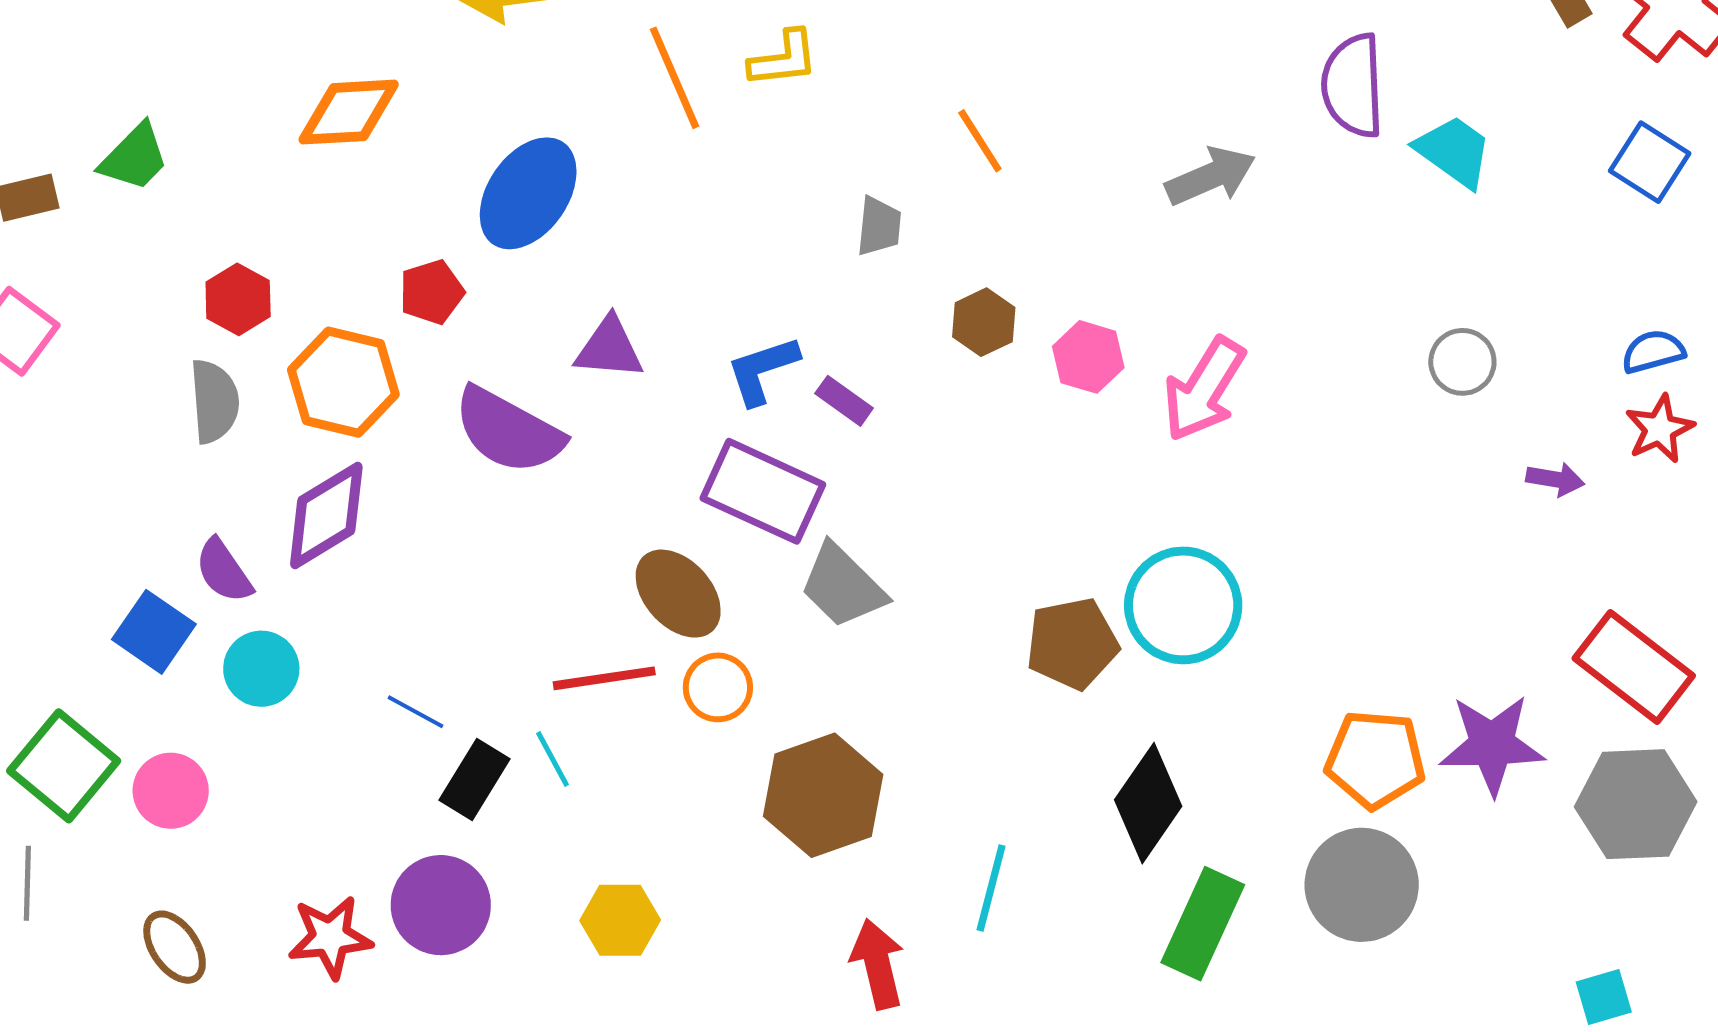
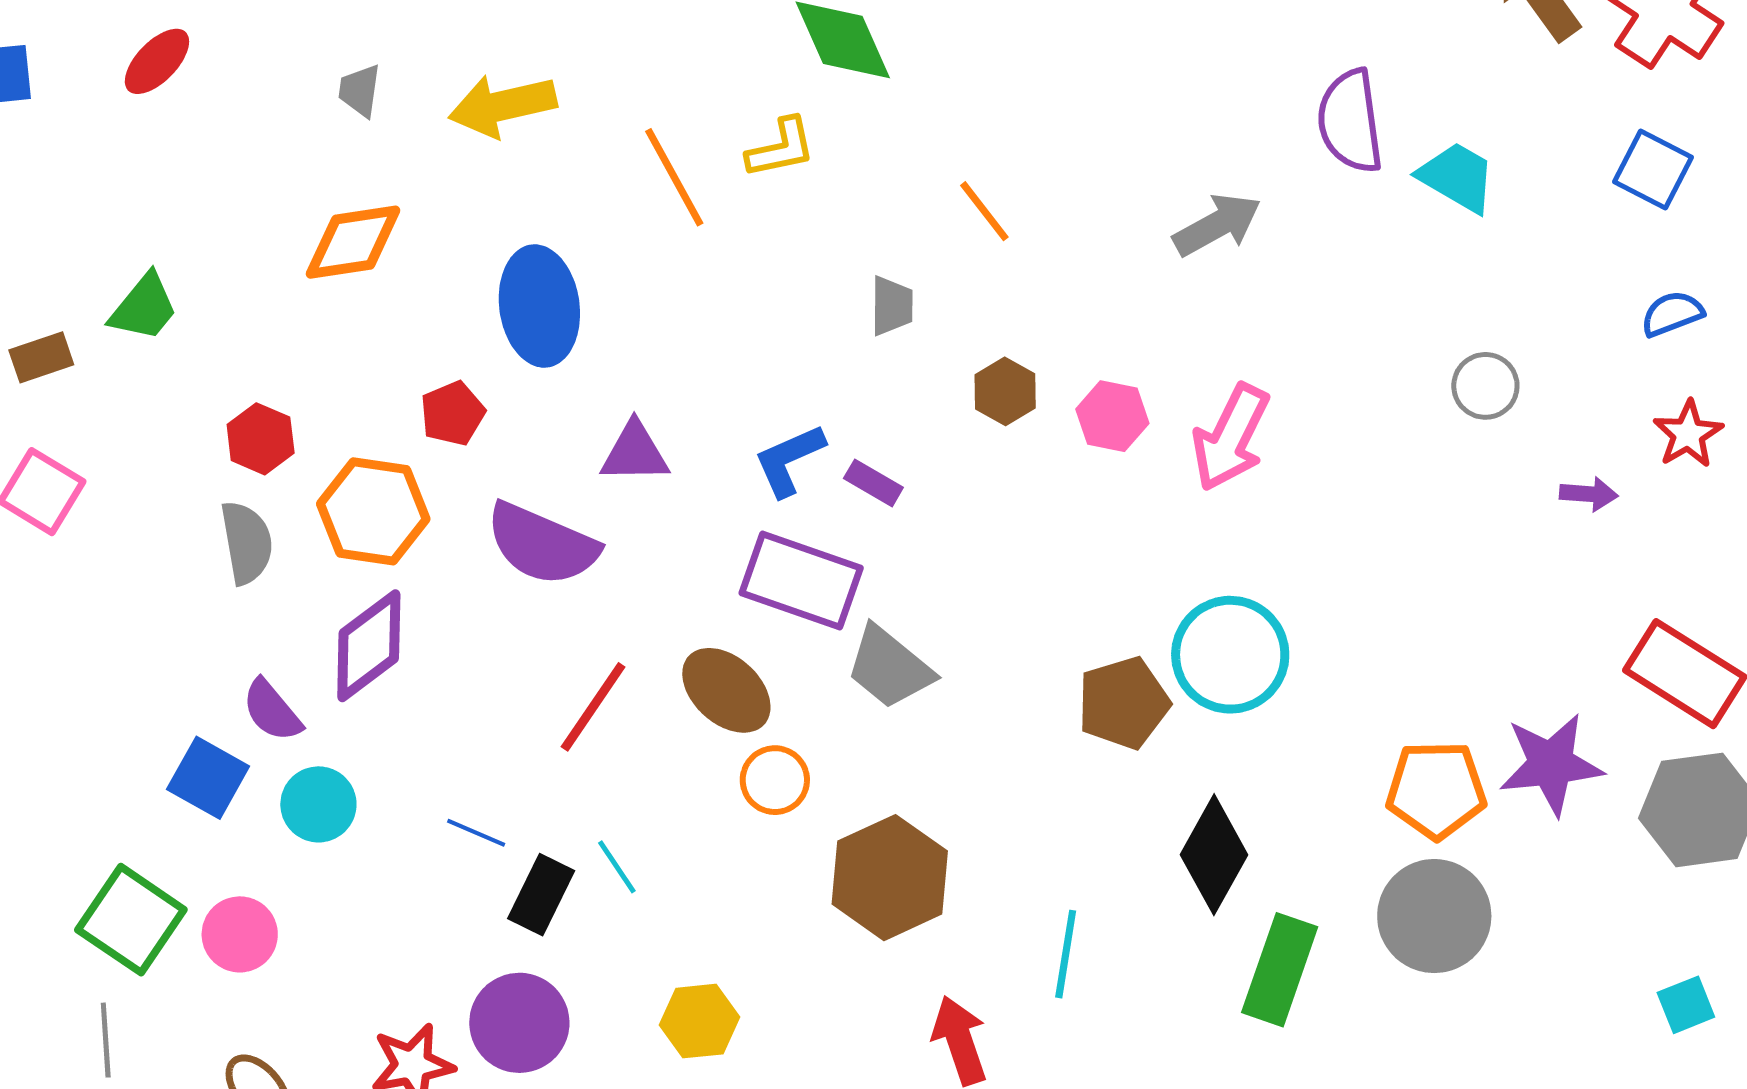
blue ellipse: (528, 193) -> (539, 306), turned -37
blue semicircle: (1653, 352) -> (1672, 314), moved
red line: (604, 678) -> (593, 707), moved, turned -42

